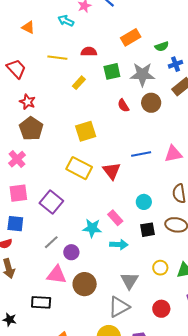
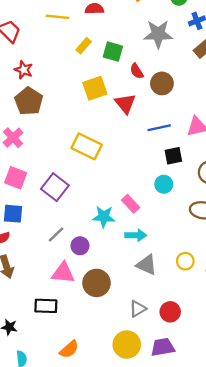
green square: (112, 71) -> (113, 52), moved, turned 30
brown circle: (151, 103) -> (162, 83), moved
yellow square: (86, 131) -> (95, 88), moved
red triangle: (112, 171) -> (125, 103), moved
pink square: (18, 193) -> (16, 178), turned 30
black square: (148, 230) -> (173, 156), moved
gray triangle: (129, 281) -> (147, 265), moved, turned -36
gray triangle: (119, 307) -> (138, 309), size x0.7
red circle: (161, 309) -> (170, 312), moved

